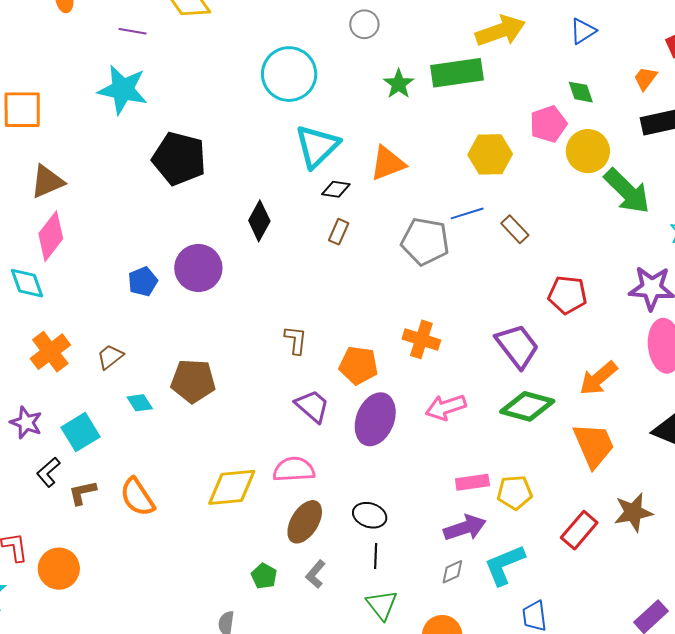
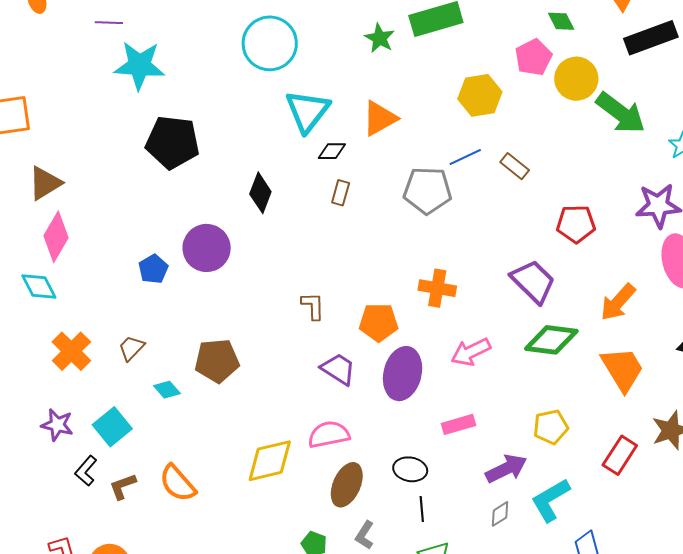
cyan star: (123, 90) -> (139, 65), moved
pink rectangle: (472, 482) -> (459, 424), moved

